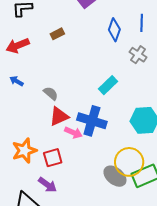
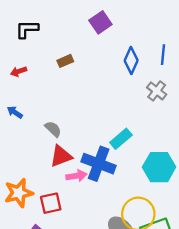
red arrow: (18, 46) -> (19, 71), size x0.6
cyan rectangle: (108, 85) -> (121, 139), moved
pink arrow: (73, 133) -> (76, 176), turned -36

